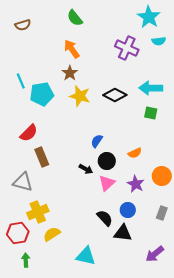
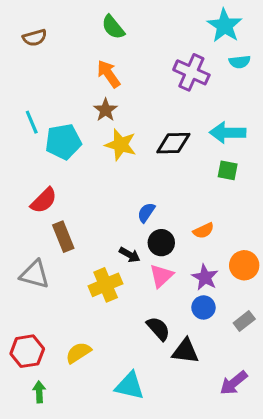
black diamond: (115, 95) -> (173, 143), turned -30
blue circle: (128, 210) -> (203, 307), moved
yellow cross: (38, 212) -> (106, 285), moved
gray rectangle: (162, 213) -> (244, 321), turned 32

